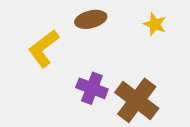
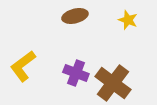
yellow L-shape: (44, 48) -> (23, 66), moved

